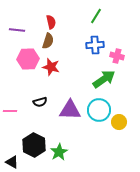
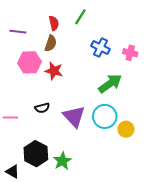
green line: (96, 16) -> (80, 17), moved
blue cross: (95, 45) -> (101, 48), turned 30
pink cross: (117, 56) -> (130, 53), moved
purple triangle: (70, 110) -> (74, 116), turned 45

